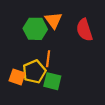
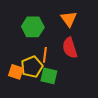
orange triangle: (53, 20) -> (69, 19), moved
red semicircle: (84, 30) -> (70, 48), moved

